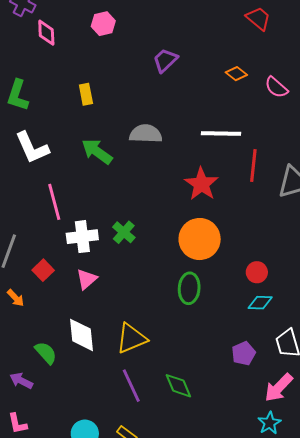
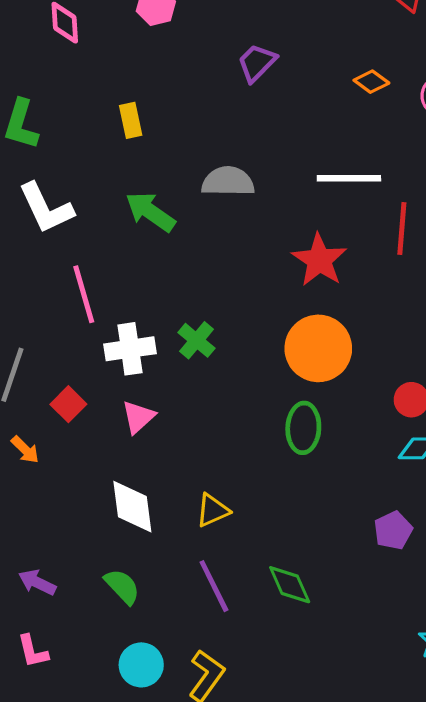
yellow triangle: (131, 338) -> (213, 510), size x0.7
green semicircle: (46, 353) -> (122, 586), moved

